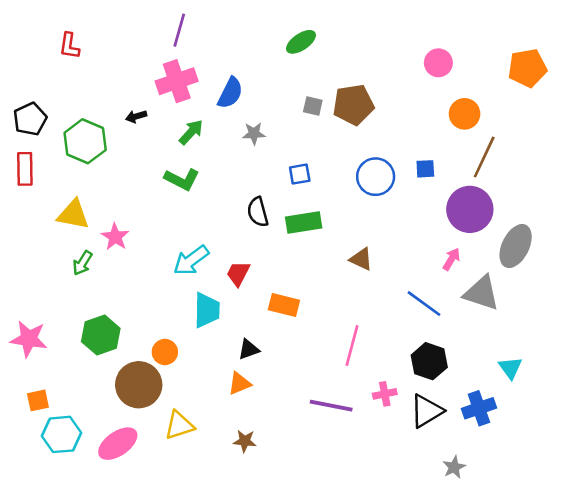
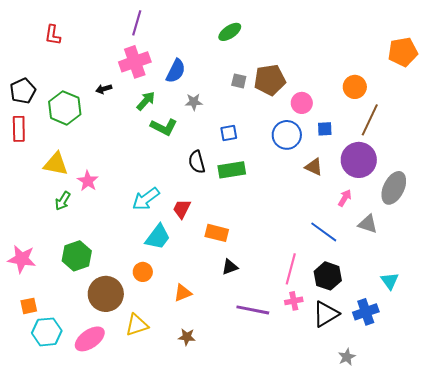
pink circle: (438, 63) -> (302, 103), moved
green L-shape: (182, 179) -> (164, 127), moved
brown triangle: (361, 259) -> (314, 167), moved
gray triangle: (482, 293) -> (368, 224), size x0.7
cyan trapezoid: (207, 310) -> (158, 237), turned 36
pink line: (352, 345) -> (291, 269), moved
black triangle: (249, 349) -> (230, 267), moved
orange circle: (165, 352) -> (143, 272), moved

